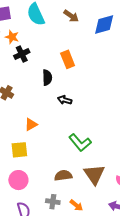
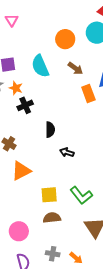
orange rectangle: (68, 59) -> (88, 93), moved
orange triangle: (31, 124) -> (21, 171), moved, size x1.5
yellow square: (19, 150) -> (49, 195), moved
brown semicircle: (63, 175) -> (52, 218), moved

